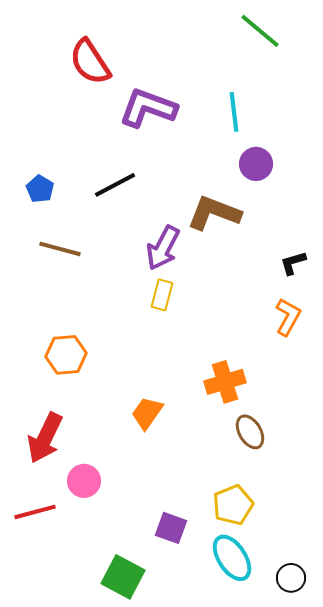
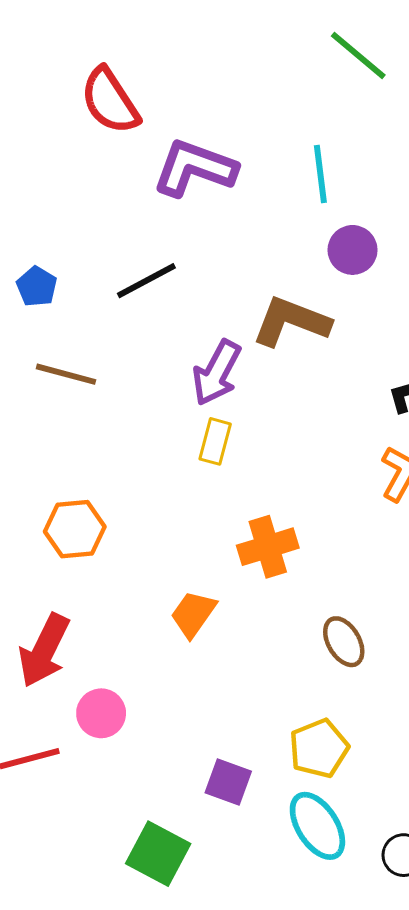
orange cross: (225, 382) -> (268, 547), moved

